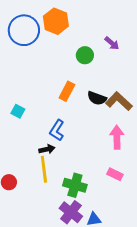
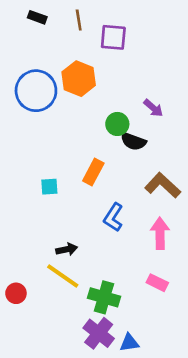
black semicircle: (97, 98) -> (133, 141), moved
cyan square: (18, 111) -> (49, 187), moved, turned -32
blue L-shape: (57, 130) -> (113, 217), moved
yellow line: (44, 169) -> (63, 276), turned -48

